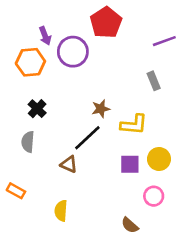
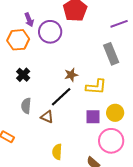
gray rectangle: (154, 81) -> (111, 54), size x1.5
gray semicircle: (28, 142) -> (26, 106), moved
pink circle: (154, 196) -> (111, 141), size x1.6
yellow semicircle: (61, 211) -> (57, 152), moved

